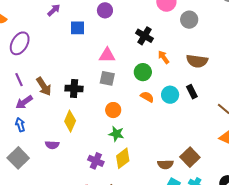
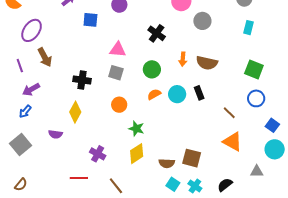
orange arrow: (164, 57) -> (183, 59), moved, turned -144
purple line: (19, 80) -> (20, 66), moved
brown arrow: (44, 86) -> (45, 57), moved
orange semicircle: (147, 97) -> (154, 94), turned -64
blue arrow: (20, 125) -> (25, 111), turned -128
green star: (116, 134) -> (136, 129), moved
brown square: (190, 157) -> (192, 158), turned -36
yellow diamond: (123, 158) -> (137, 154), moved

